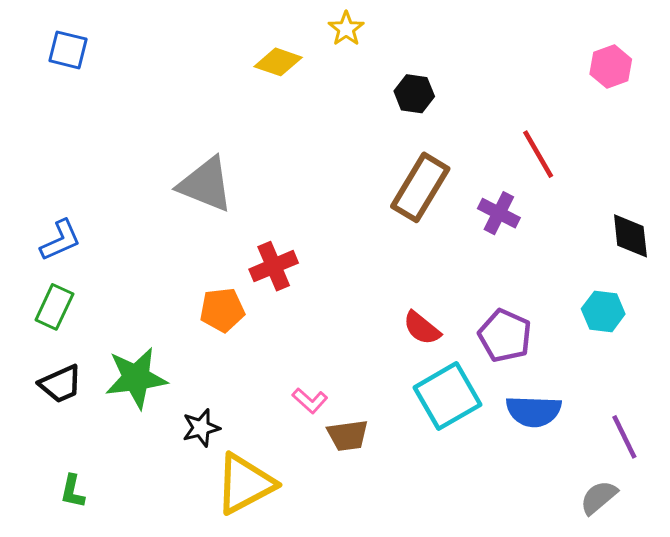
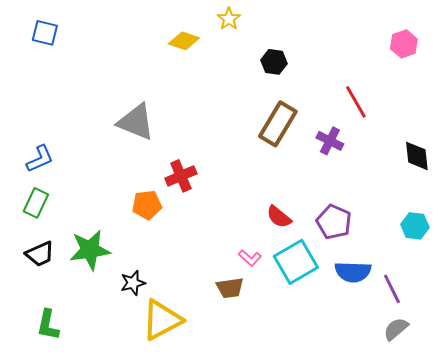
cyan hexagon: (603, 311) -> (415, 226), moved
pink L-shape: (310, 401) -> (250, 258), moved
purple line: (624, 437) -> (392, 289), moved
green L-shape: (73, 491) -> (48, 325), size x1.4

